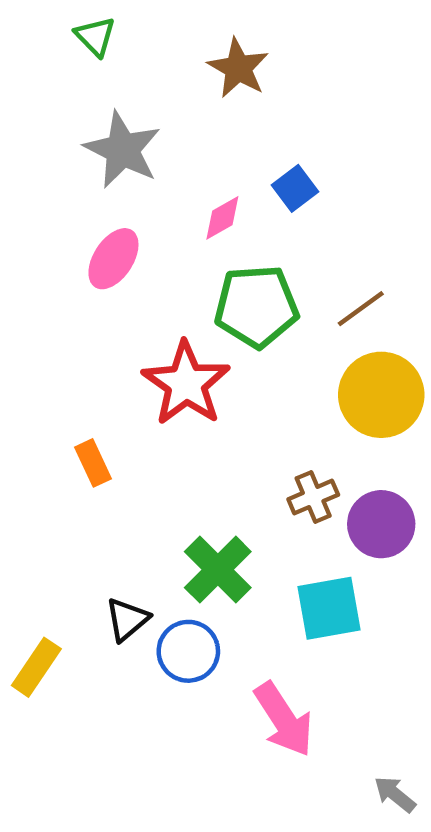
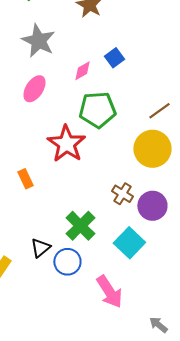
brown line: (361, 309) -> (159, 111), moved
brown cross: (313, 497) -> (122, 194), turned -35
cyan square: (329, 608) -> (129, 243), turned -36

